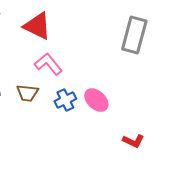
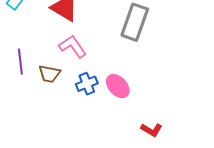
gray rectangle: (134, 35) -> (135, 22), moved

